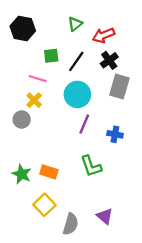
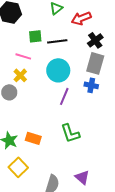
black cross: (109, 60) -> (95, 40), moved
black line: (76, 61) -> (57, 41), turned 48
blue cross: (115, 134) -> (91, 85), moved
yellow square: (44, 205) -> (18, 167), moved

